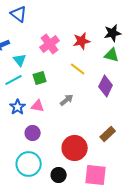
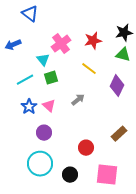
cyan triangle: (20, 60) -> (43, 60), moved
pink triangle: (38, 106) -> (49, 106), turned 32
red circle: (75, 148) -> (86, 148), size x0.6

